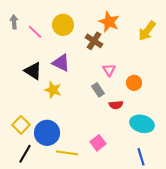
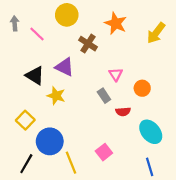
yellow circle: (63, 25) -> (67, 15), moved
brown cross: (94, 41) -> (88, 44), moved
cyan ellipse: (142, 124) -> (151, 132), turned 35
yellow square: (21, 125) -> (25, 120), moved
yellow line: (67, 153) -> (71, 163), turned 60

